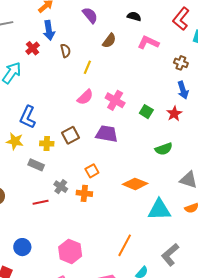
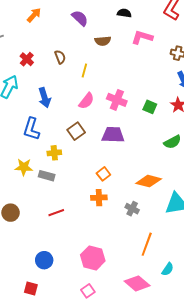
blue arrow: (49, 30) -> (45, 98), moved
brown semicircle: (109, 41) -> (103, 41), turned 56
brown square: (70, 135) -> (76, 131), moved
yellow star: (15, 141) -> (24, 167), moved
gray cross: (61, 187) -> (132, 209), moved

